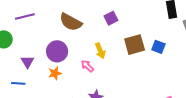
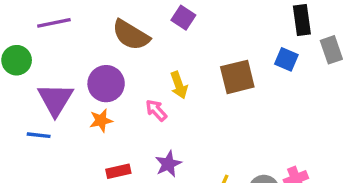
purple square: (111, 18) -> (183, 18), moved, turned -32
blue square: (158, 47) -> (286, 59), moved
purple triangle: (27, 62) -> (55, 99), size x1.6

